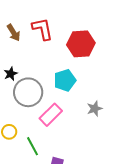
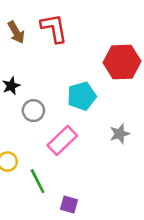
red hexagon: (81, 44) -> (122, 62), moved
gray circle: (28, 92) -> (33, 111), size x0.6

